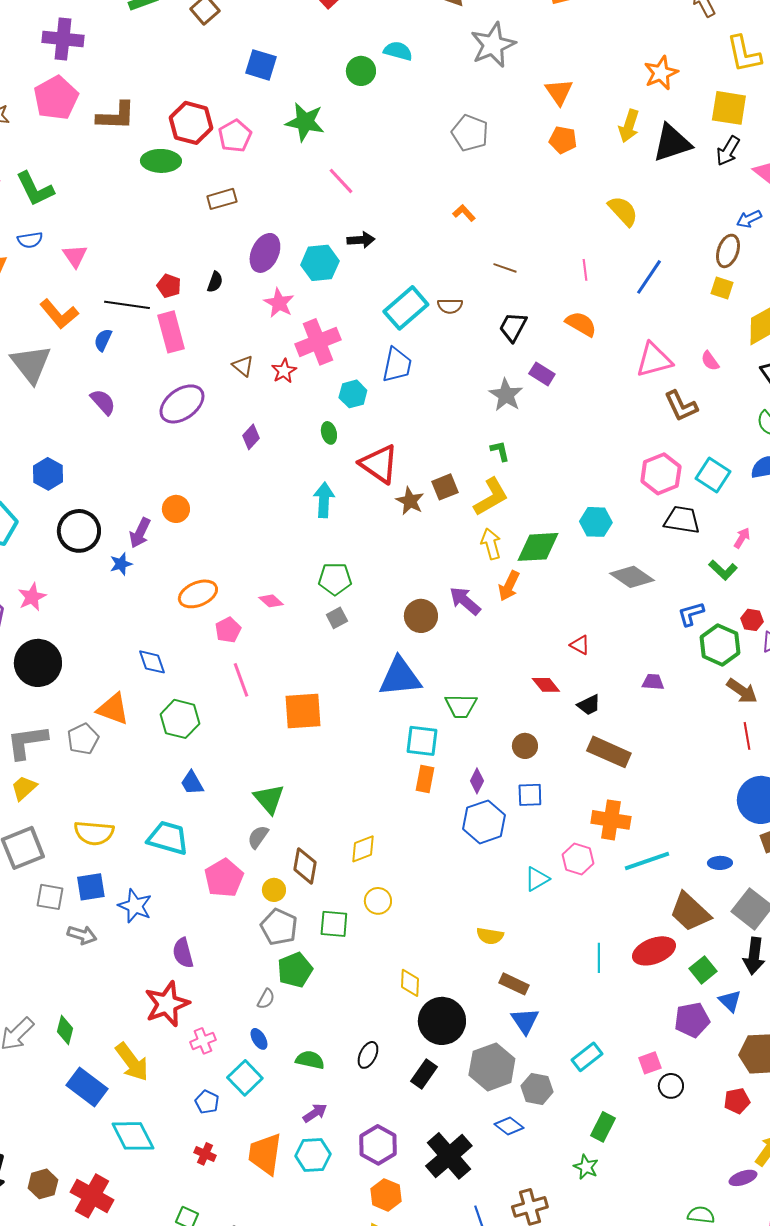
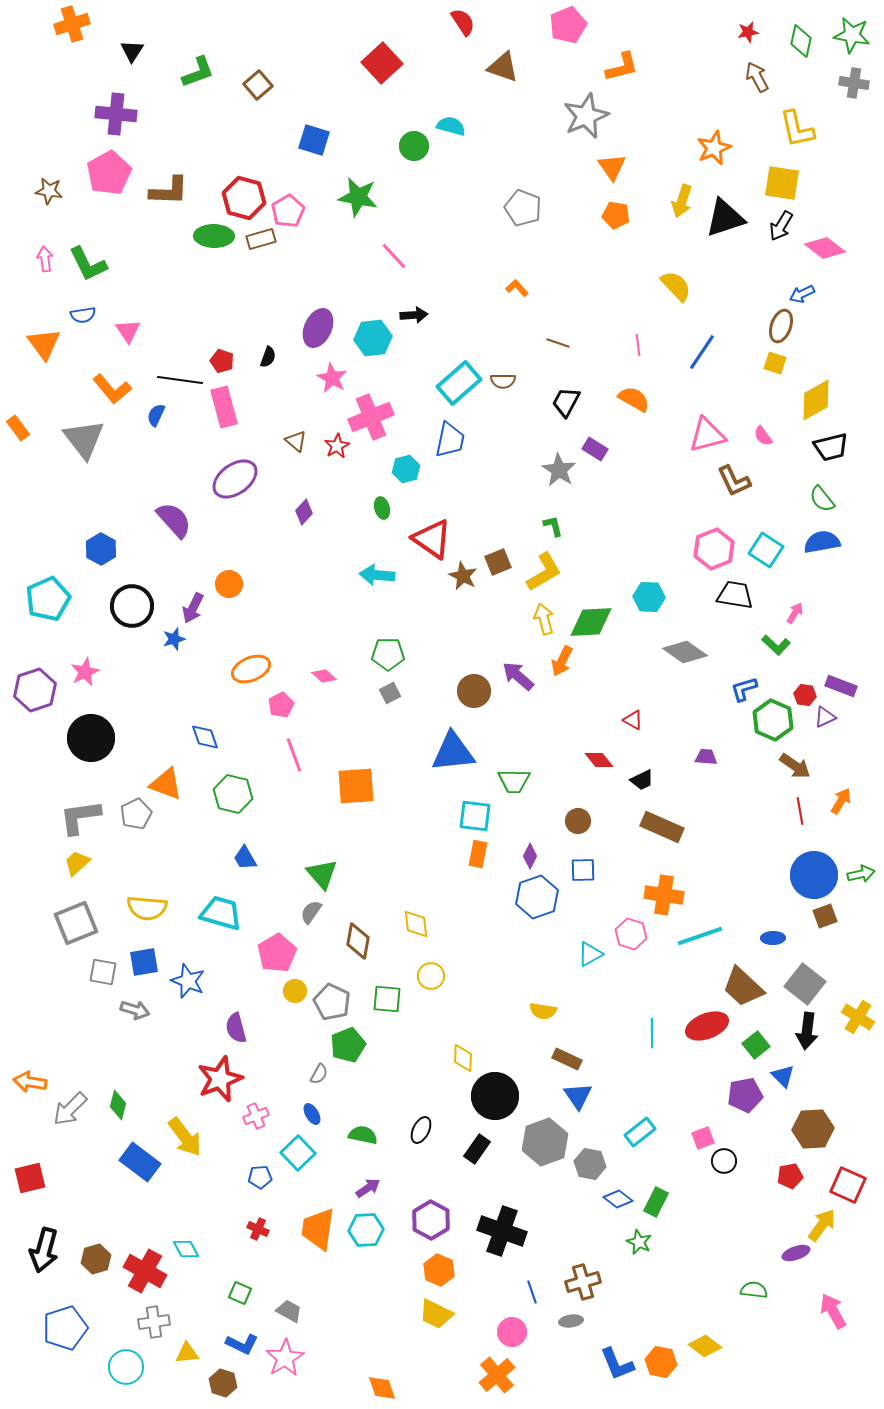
gray star: (493, 45) -> (586, 116), moved
brown rectangle: (222, 199) -> (261, 239), moved
purple semicircle: (103, 402) -> (174, 520), moved, size x1.4
cyan arrow: (324, 500) -> (377, 575), turned -88
yellow diamond: (363, 849) -> (416, 924), turned -76
yellow circle: (274, 890) -> (295, 991), moved
blue pentagon: (207, 1102) -> (260, 1177), turned -30
blue diamond: (509, 1126) -> (618, 1199), moved
cyan diamond: (133, 1136) -> (186, 1249), moved, size x0.6
black cross: (449, 1156) -> (502, 1231), turned -30

